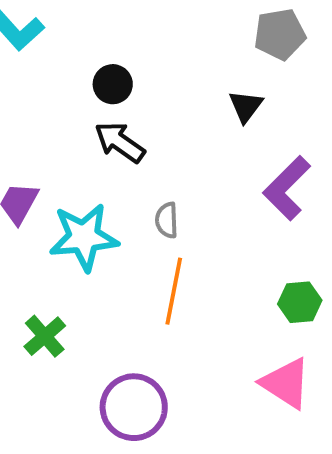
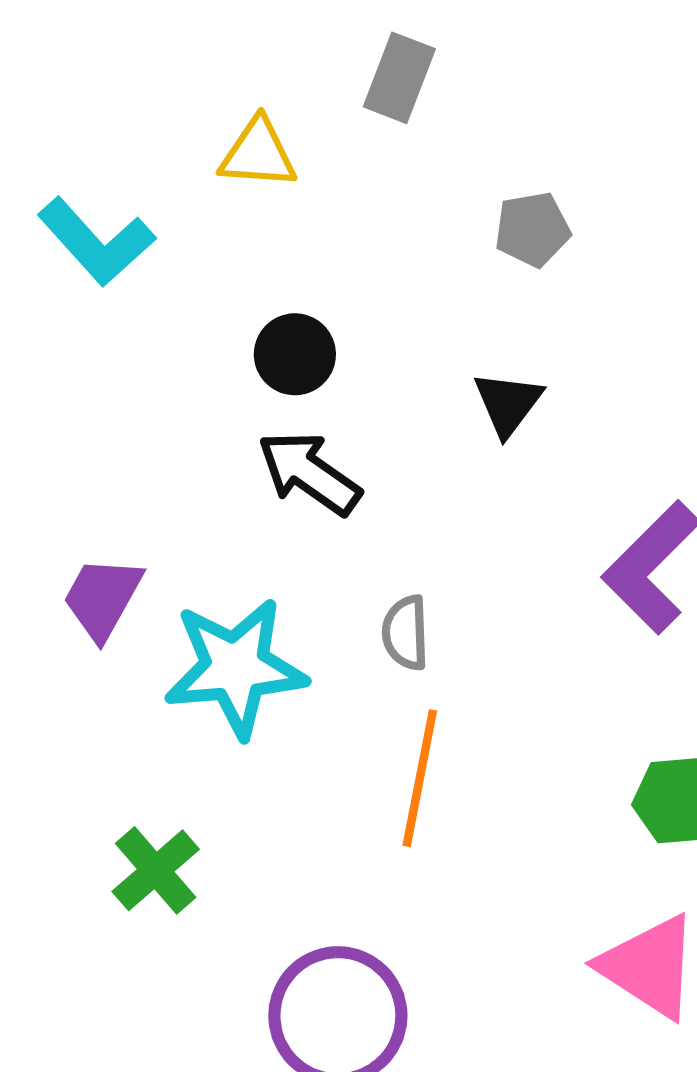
gray pentagon: (280, 34) -> (532, 229), moved, size x0.7
black triangle: (246, 106) -> (508, 403), moved

